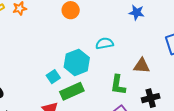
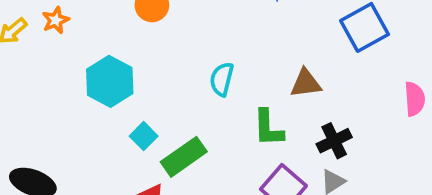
cyan semicircle: (104, 43) -> (222, 79), moved, turned -54
cyan hexagon: (77, 62) -> (110, 81), moved

